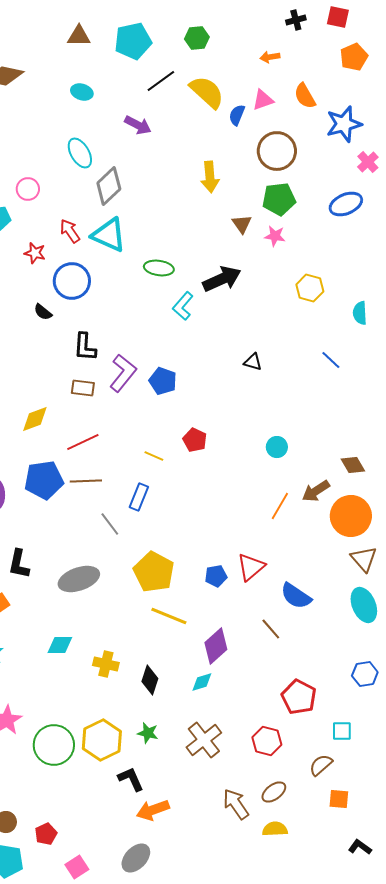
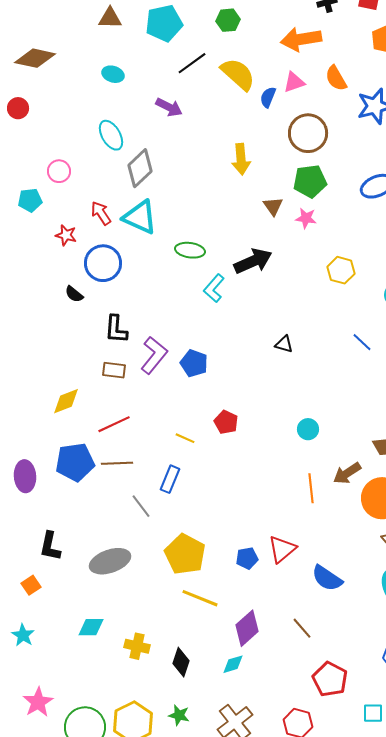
orange arrow: (270, 57) -> (301, 39), size x2.0
orange line: (280, 506) -> (311, 488), turned -36
brown line: (271, 629) -> (302, 628), moved

